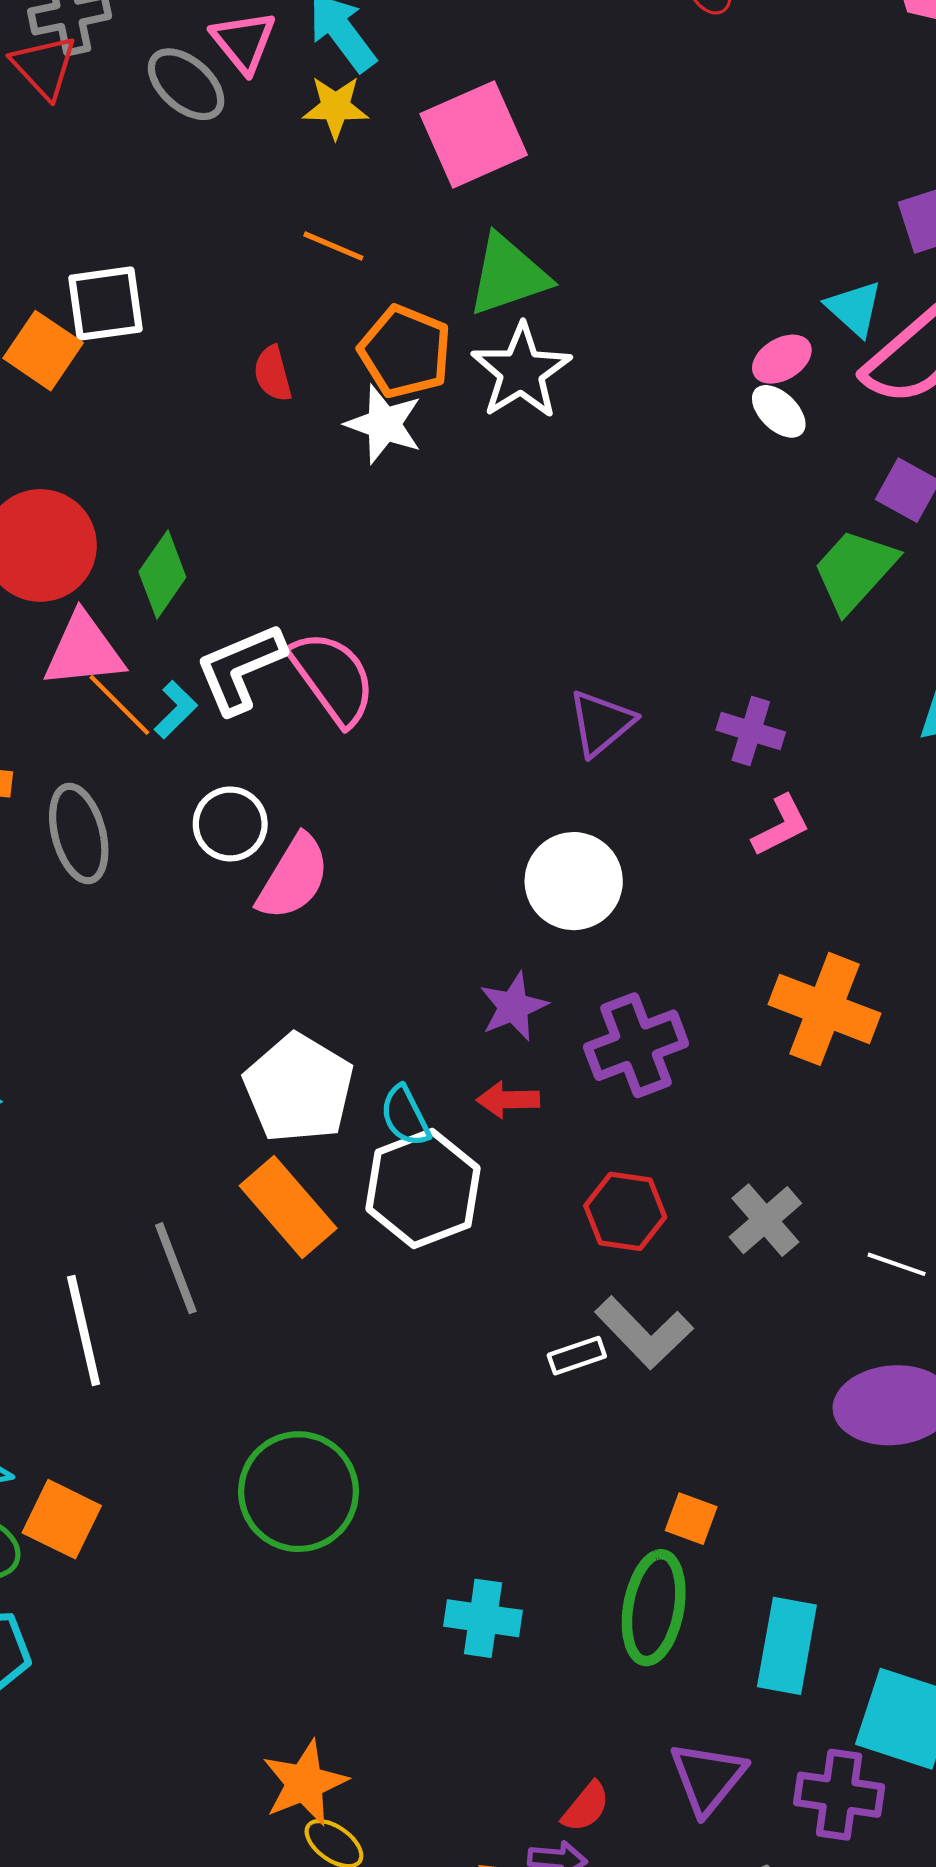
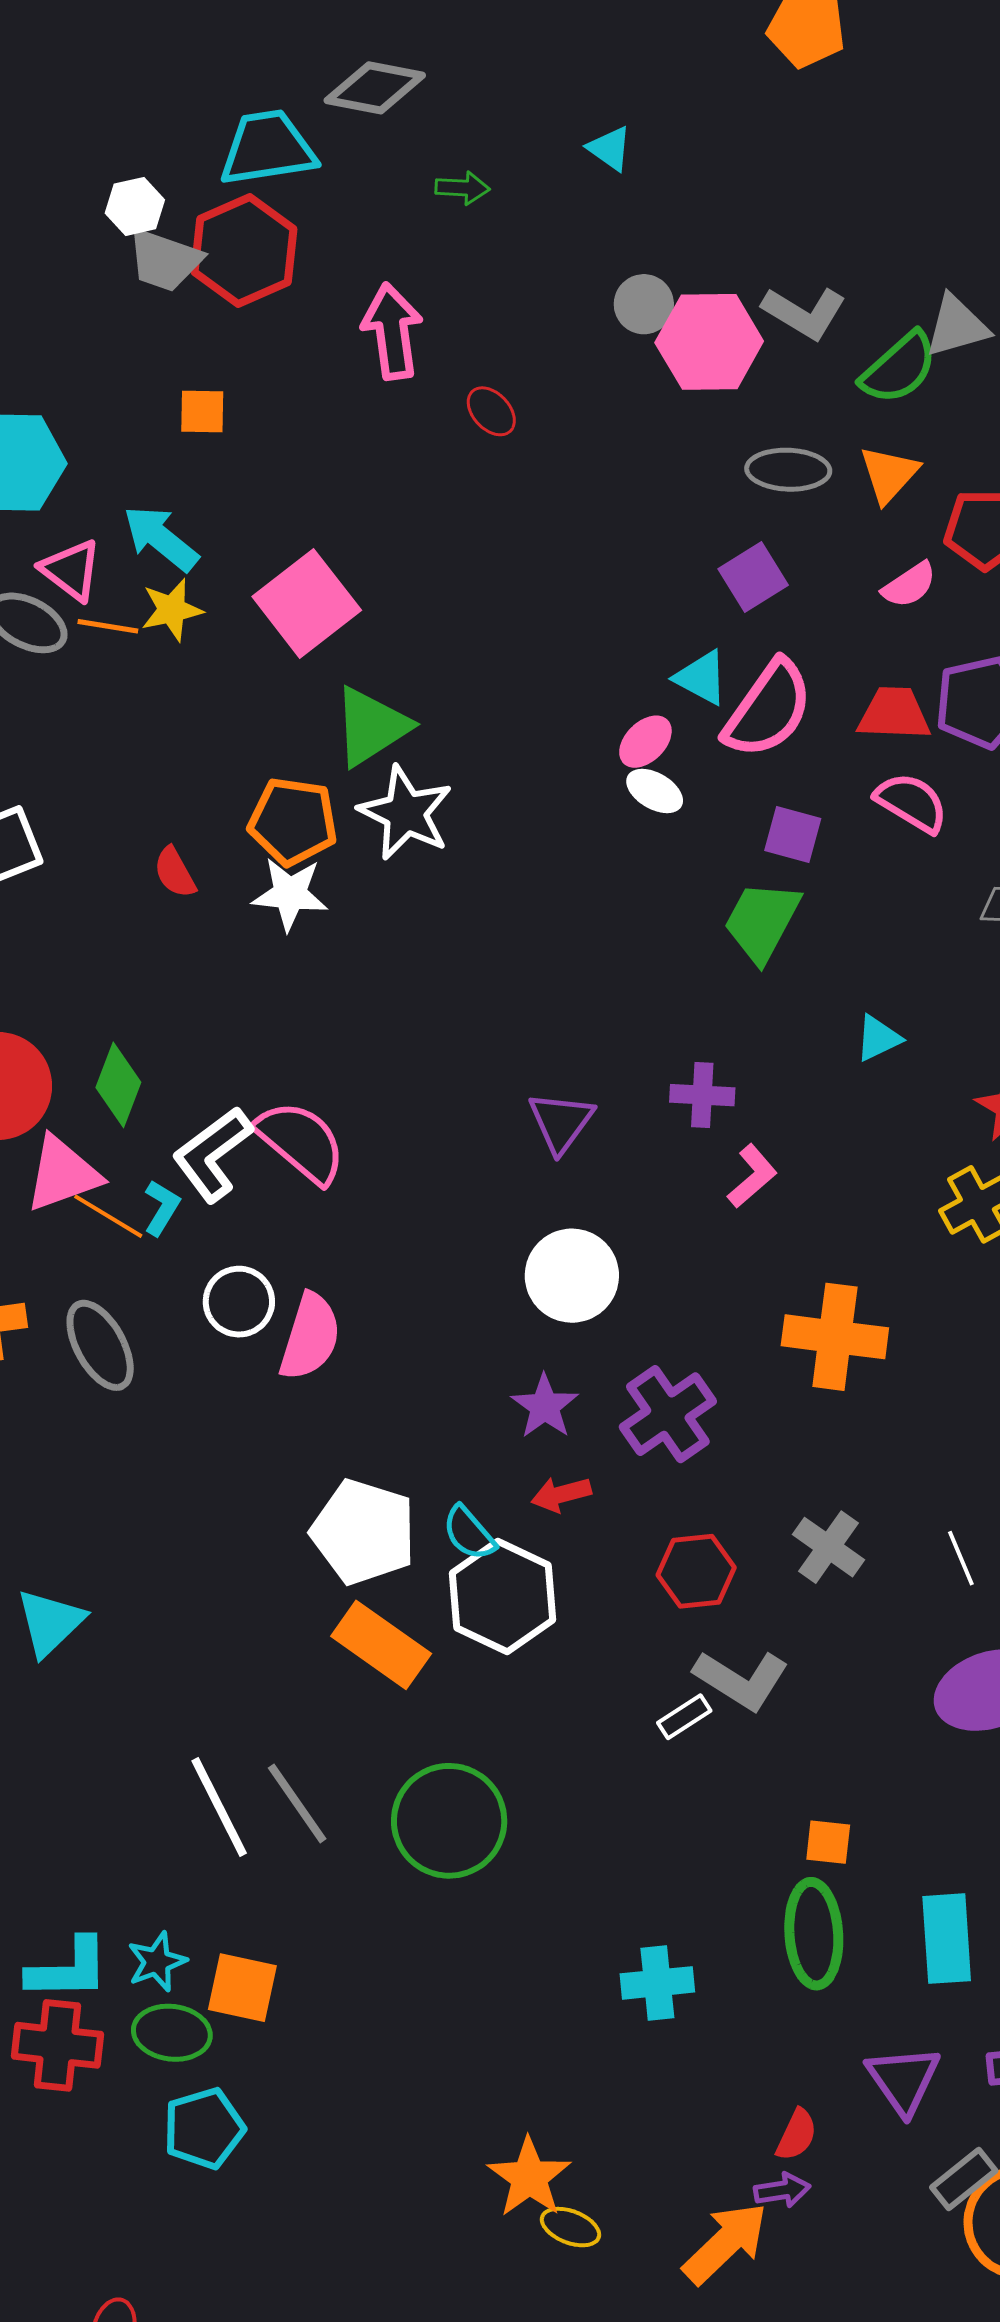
orange line: (333, 246) -> (108, 626), moved
white line: (897, 1264) -> (961, 1558), turned 62
gray line: (176, 1268) -> (297, 1803), moved
green circle: (298, 1492) -> (449, 1821), moved

